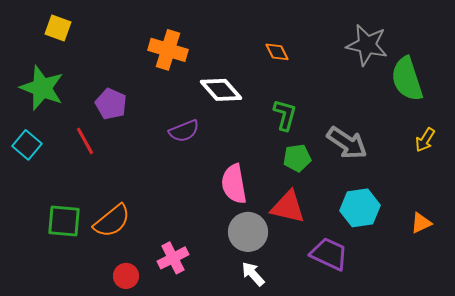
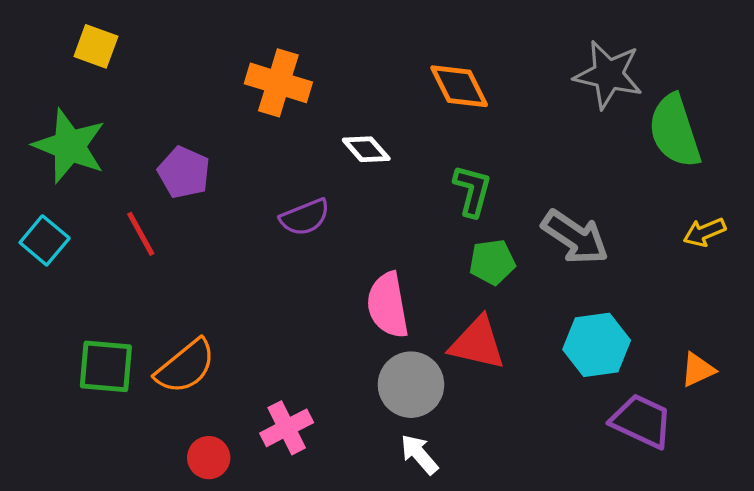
orange diamond: (277, 52) -> (459, 86), size x1.5
white diamond: (221, 90) -> (366, 149), size x0.7
yellow arrow: (425, 140) -> (704, 232), turned 35
purple trapezoid: (329, 254) -> (641, 421), moved

